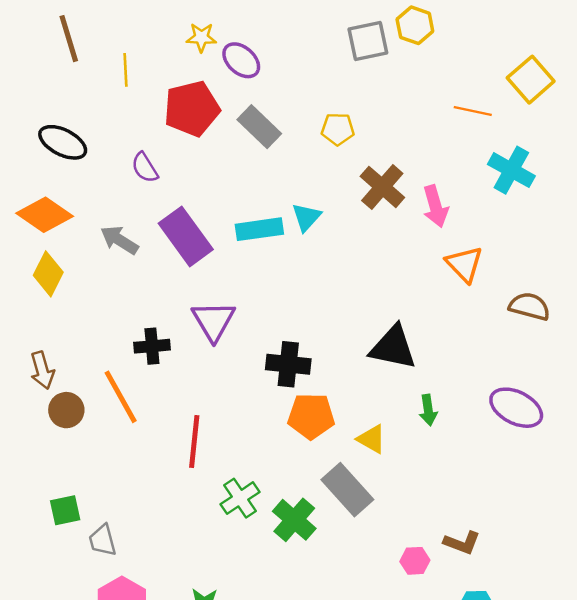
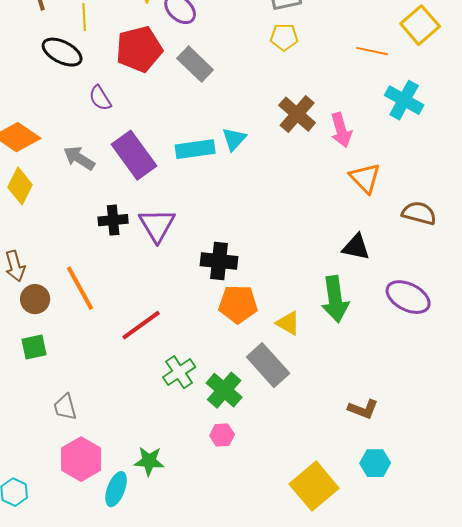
yellow pentagon: (338, 129) -> (284, 37), moved
black ellipse: (63, 142) -> (62, 52), moved
black cross: (152, 346) -> (113, 220), moved
black triangle: (393, 347) -> (356, 247), moved, size x0.7
green arrow: (428, 410) -> (335, 299), size x1.8
red line: (194, 441) -> (141, 325), turned 48
green square: (65, 510) -> (34, 347), moved
pink hexagon: (415, 561) -> (222, 435), moved

